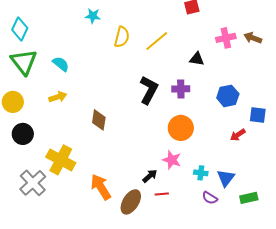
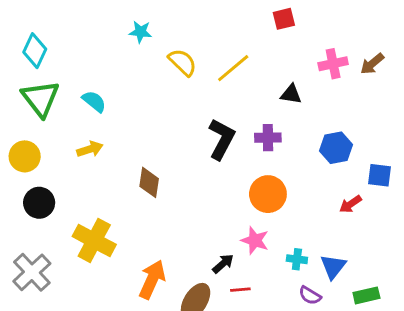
yellow semicircle: (122, 37) -> (182, 62), turned -60
brown arrow: (253, 38) -> (372, 64), turned -60
gray cross: (33, 183) -> (32, 272), moved
orange arrow: (101, 187) -> (152, 280), turned 56

